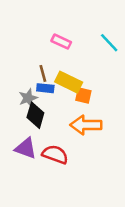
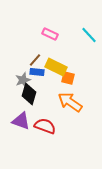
brown line: (43, 73) -> (35, 60), turned 56
orange arrow: (86, 125) -> (70, 102), turned 35

